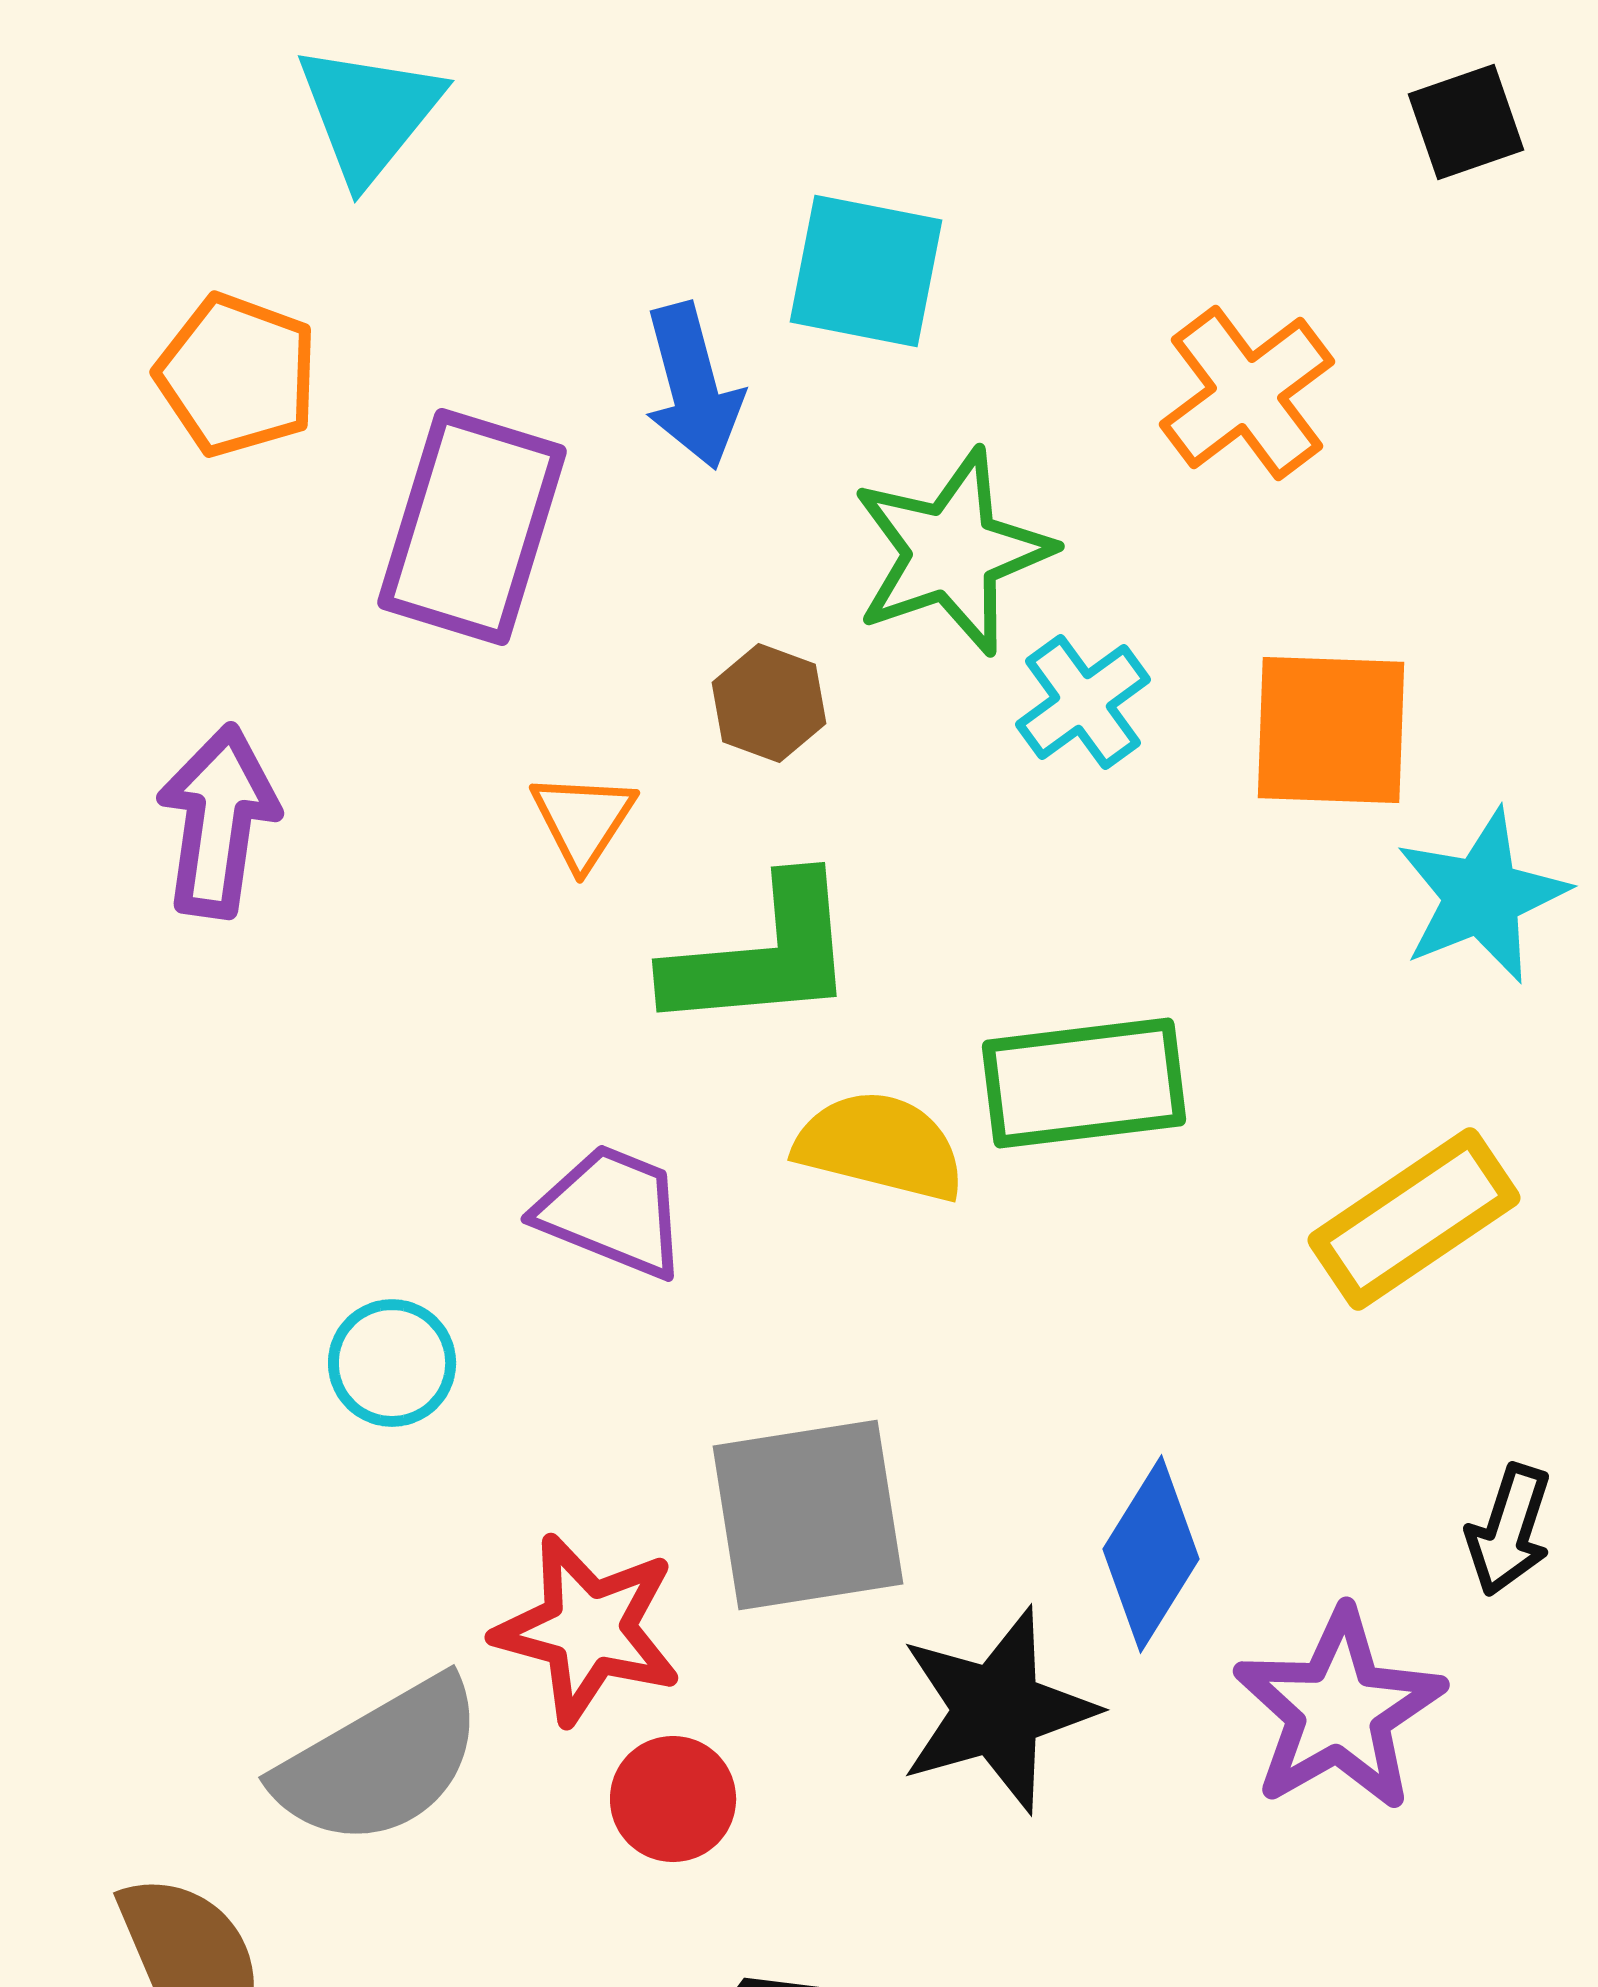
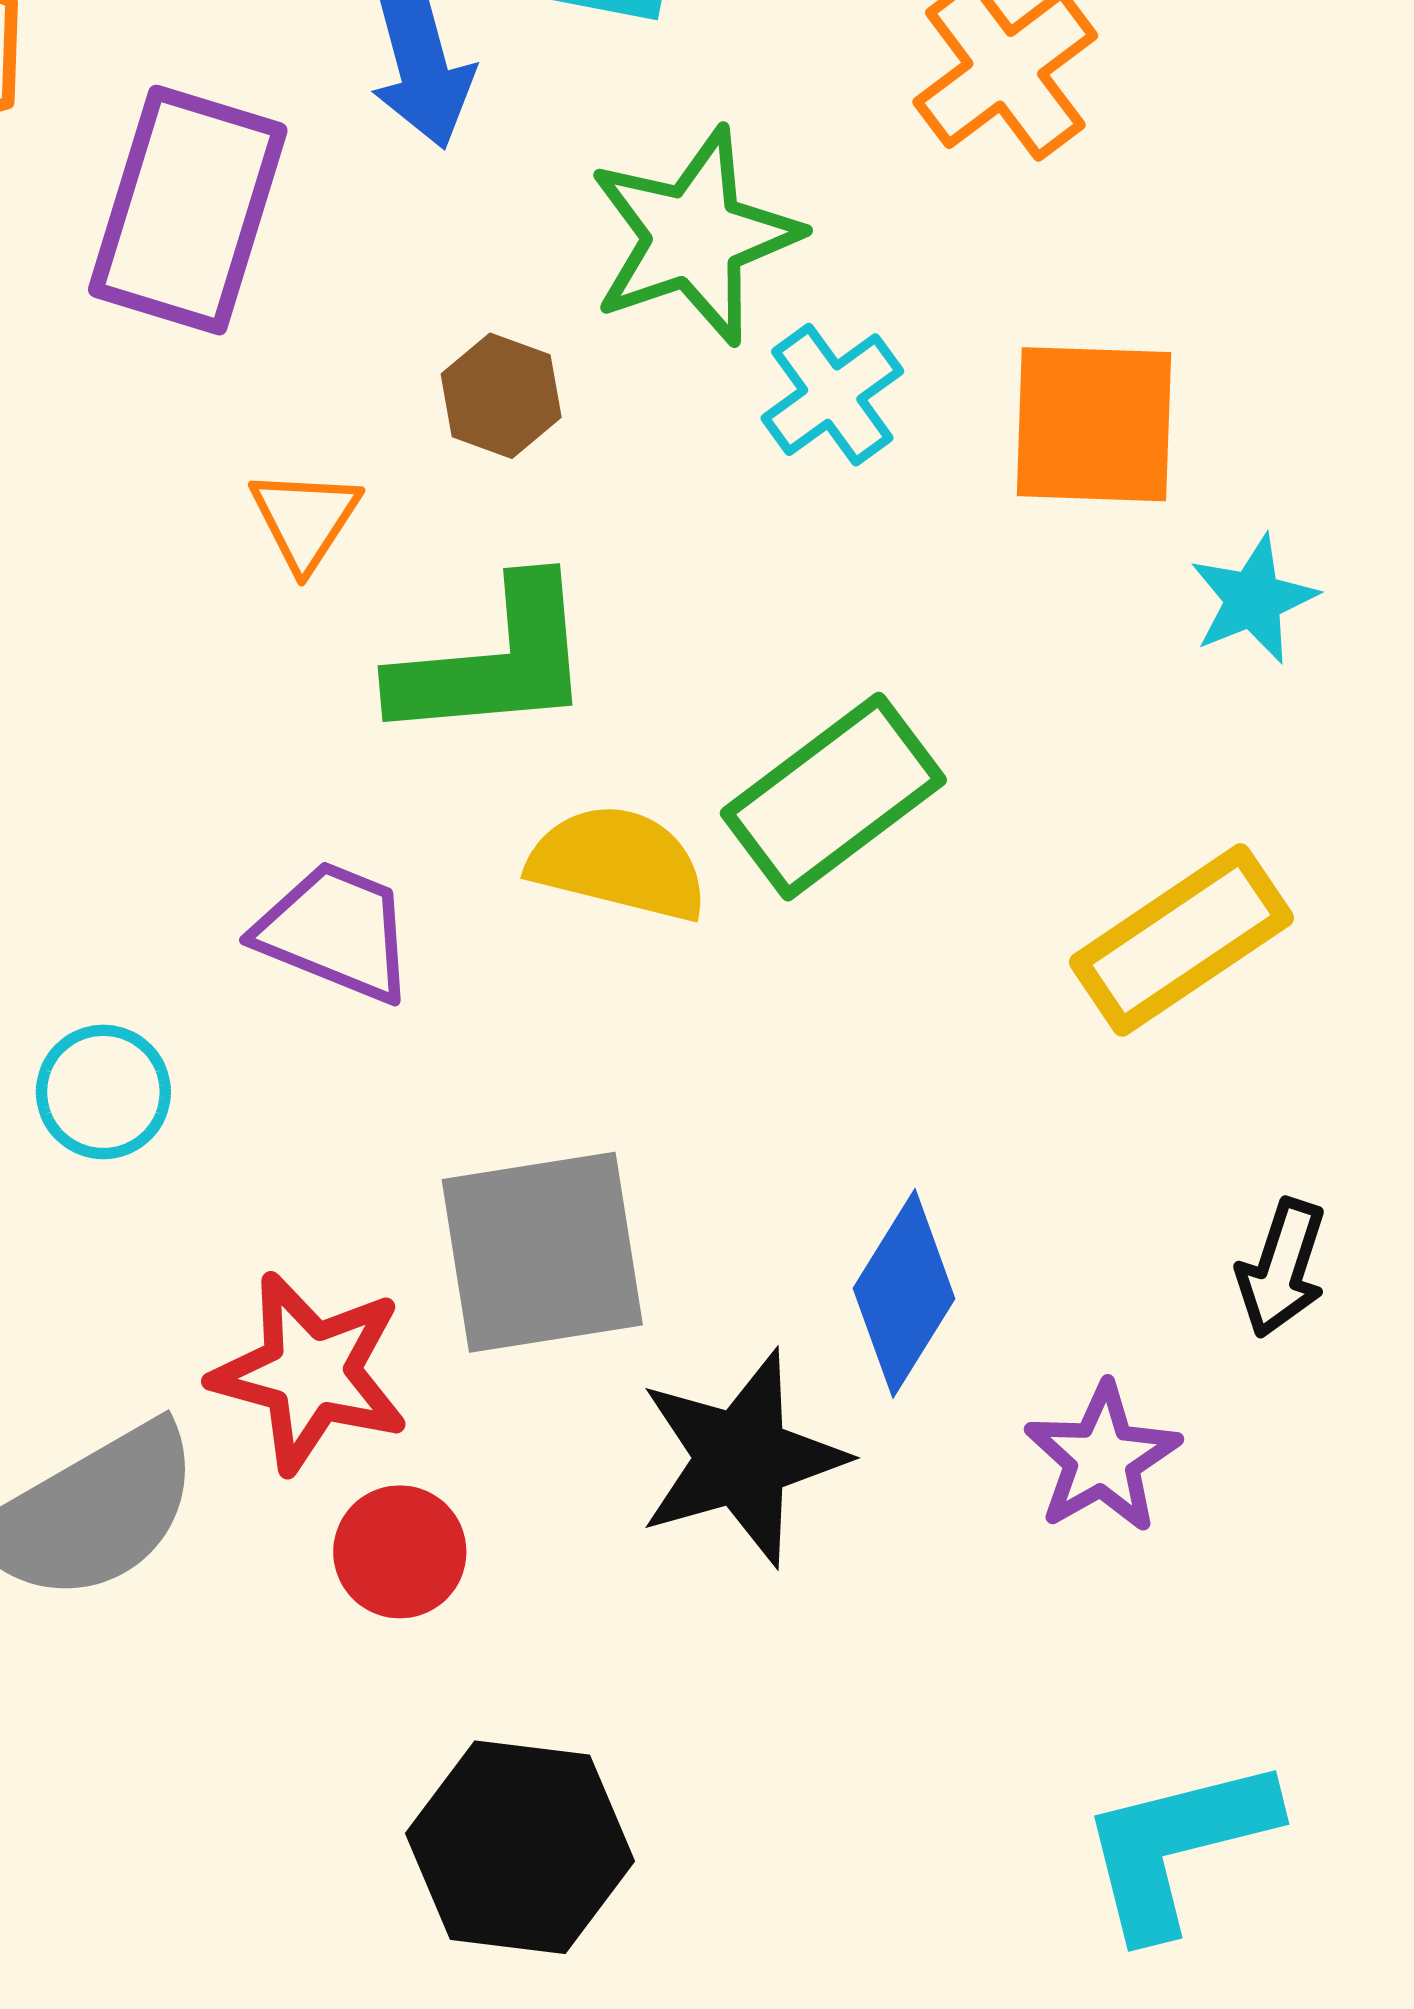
cyan star: (1482, 896) -> (1253, 599), size x0.7
green rectangle: (1084, 1083) -> (833, 797), turned -30
purple star: (1339, 1710) -> (1102, 1458), size x0.7

